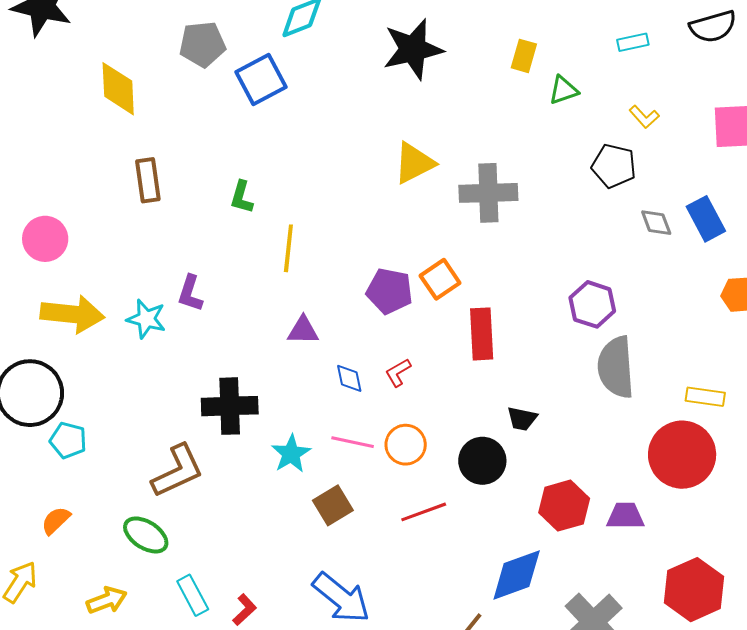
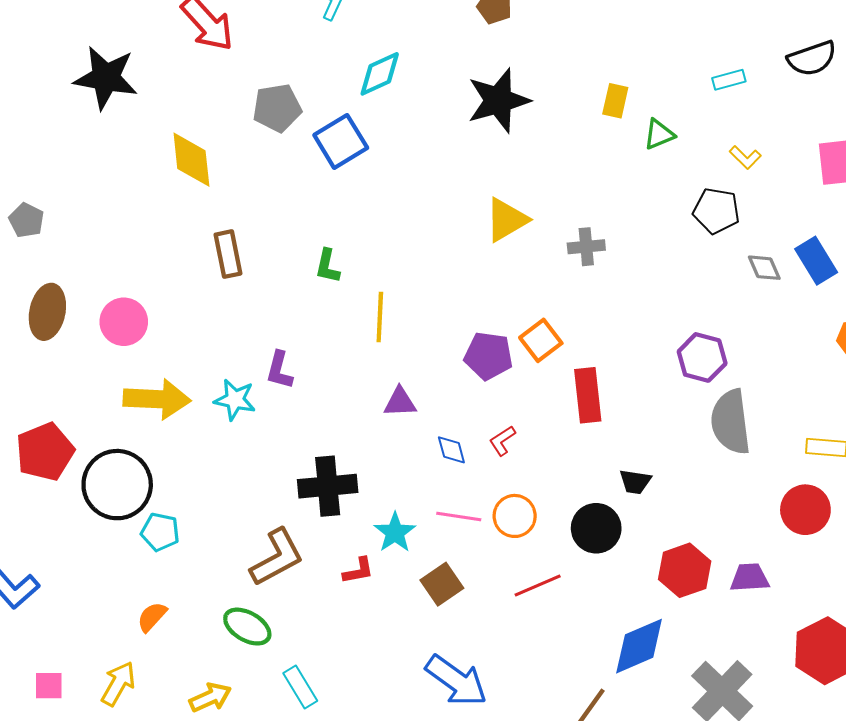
gray cross: (488, 193) -> (586, 247), size x0.6
red circle: (682, 455) -> (805, 510), size x0.7
red L-shape: (244, 610) -> (358, 571), moved, turned 36

